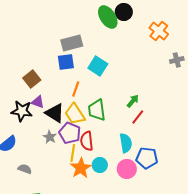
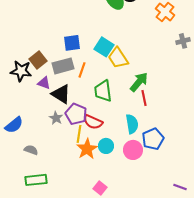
gray rectangle: (72, 43) -> (63, 66), moved
green arrow: (133, 101) -> (139, 82), size x1.5
black star: (22, 111) -> (21, 71), moved
yellow trapezoid: (75, 114) -> (118, 58), moved
red line: (138, 117) -> (144, 98), turned -49
red semicircle: (87, 141) -> (93, 122), turned -60
blue pentagon: (147, 158) -> (153, 139), turned -30

